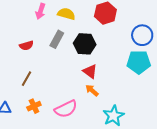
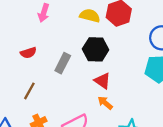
yellow semicircle: (66, 14) -> (90, 16), moved
gray rectangle: (57, 39) -> (63, 63), moved

